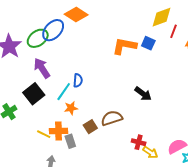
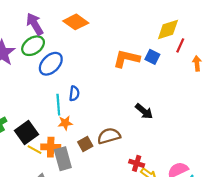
blue ellipse: (53, 30) -> (51, 64), moved
purple arrow: (42, 68) -> (35, 24), moved
cyan line: (64, 92) -> (58, 105), turned -42
black square: (34, 94) -> (26, 133), moved
gray rectangle: (70, 141) -> (63, 159), size x1.5

